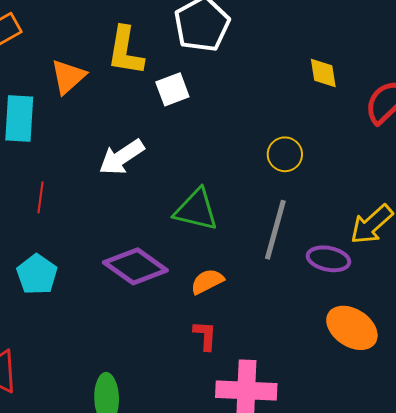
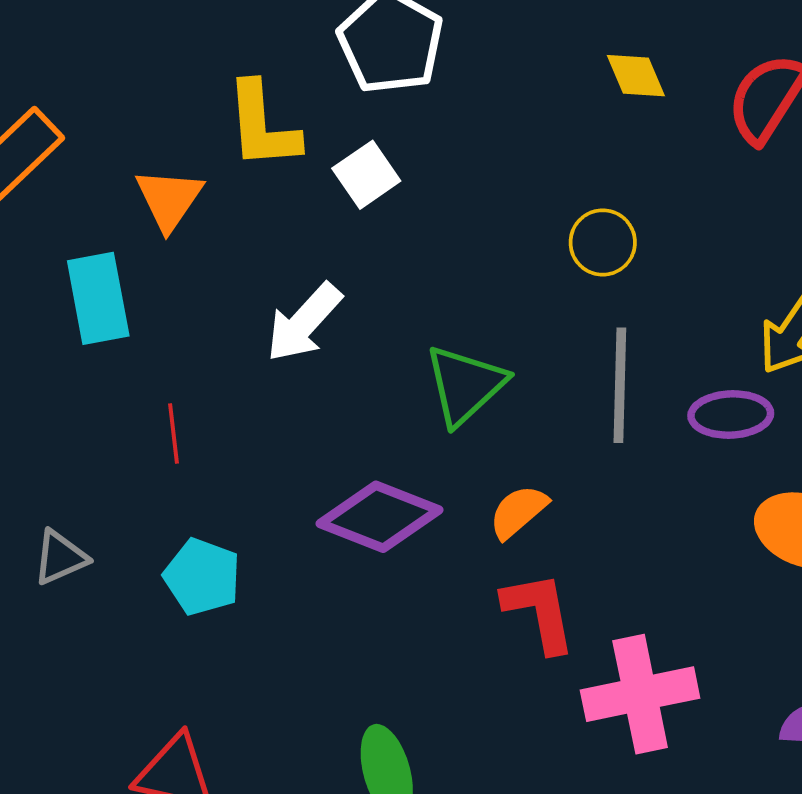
green triangle: (196, 210) -> (465, 385), turned -42
red L-shape: (205, 336) -> (539, 612), size x1.5

